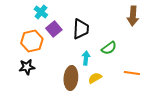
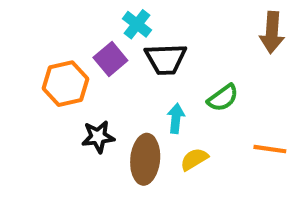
cyan cross: (41, 12) -> (137, 24), moved
black trapezoid: (81, 29) -> (166, 59), turned 85
black star: (27, 67) -> (98, 137), moved

